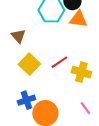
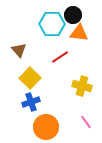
red line: (59, 62) -> (60, 57), moved
blue cross: (26, 100) -> (31, 102), moved

